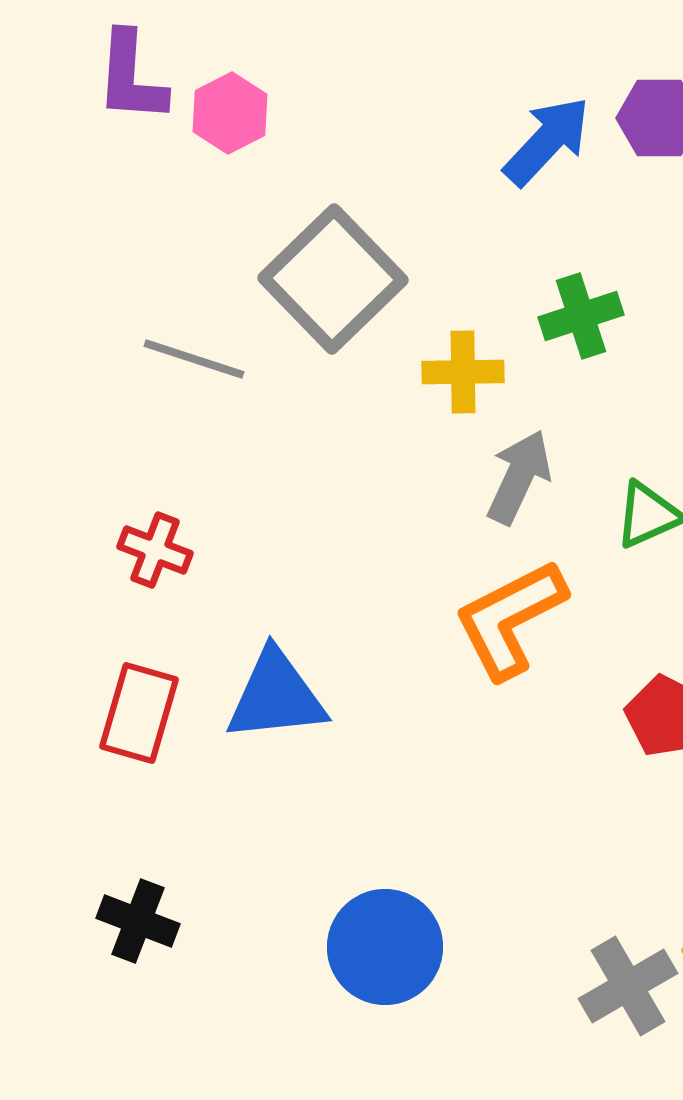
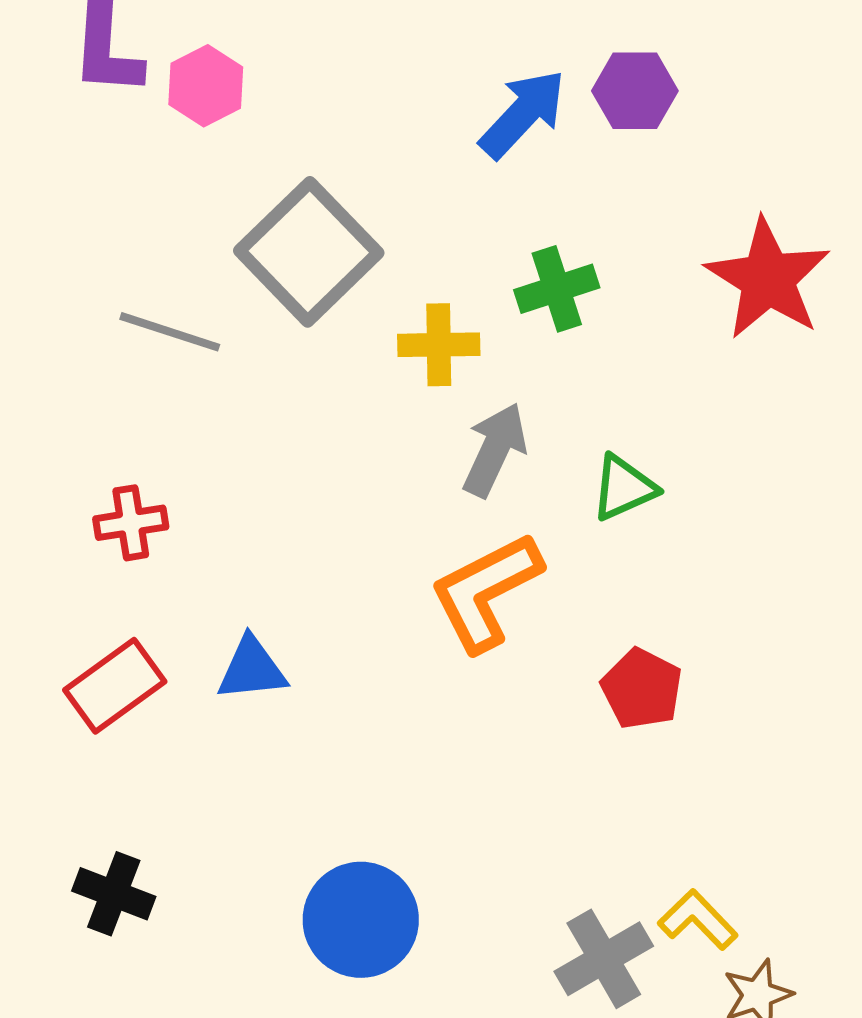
red cross: (155, 550) -> (131, 523), turned -30
blue triangle: (276, 696) -> (252, 669), size x0.7
red rectangle: (139, 713) -> (115, 686), turned 38

